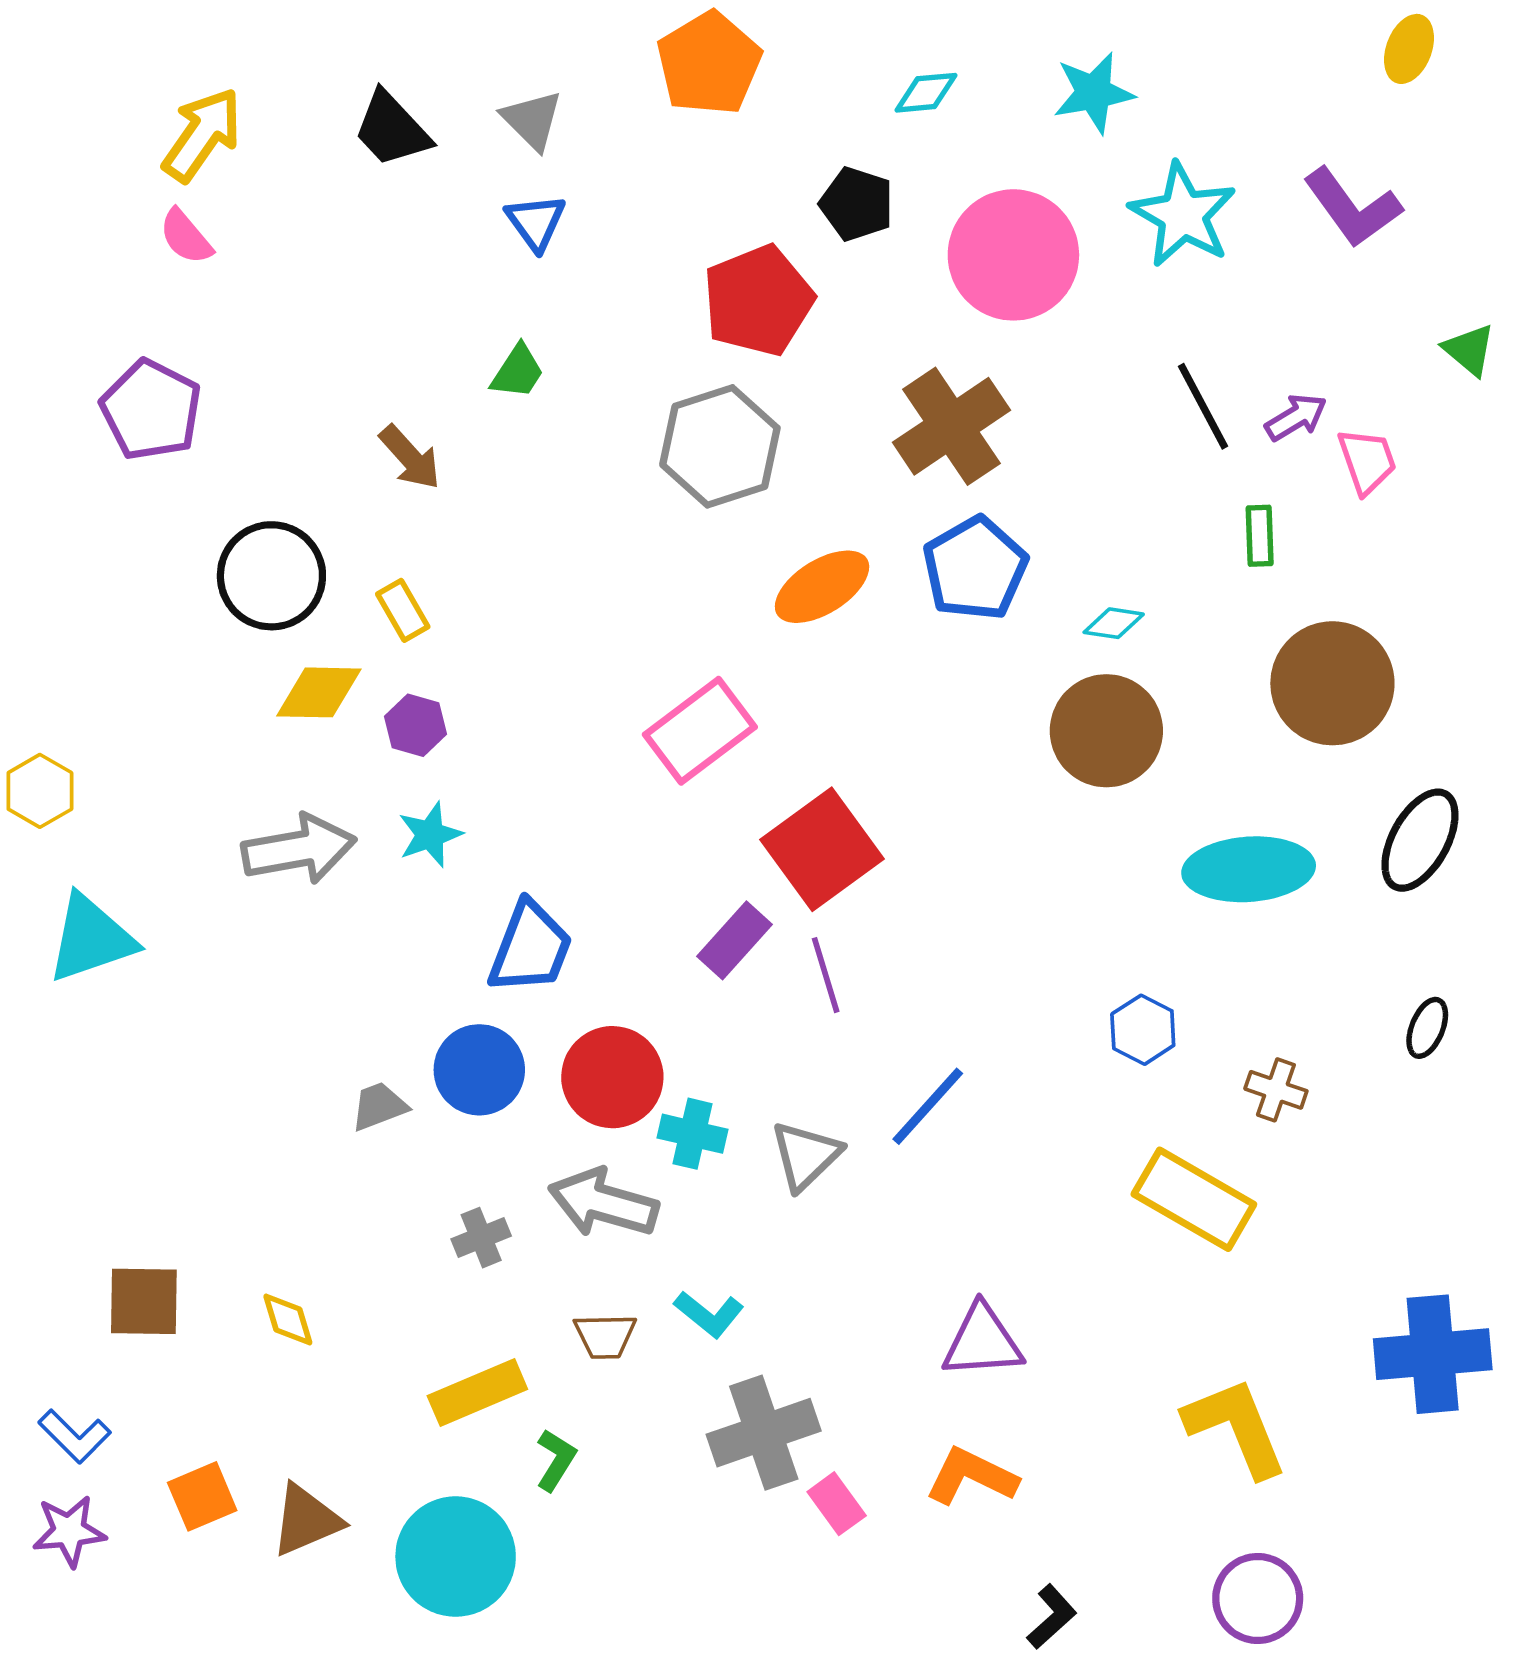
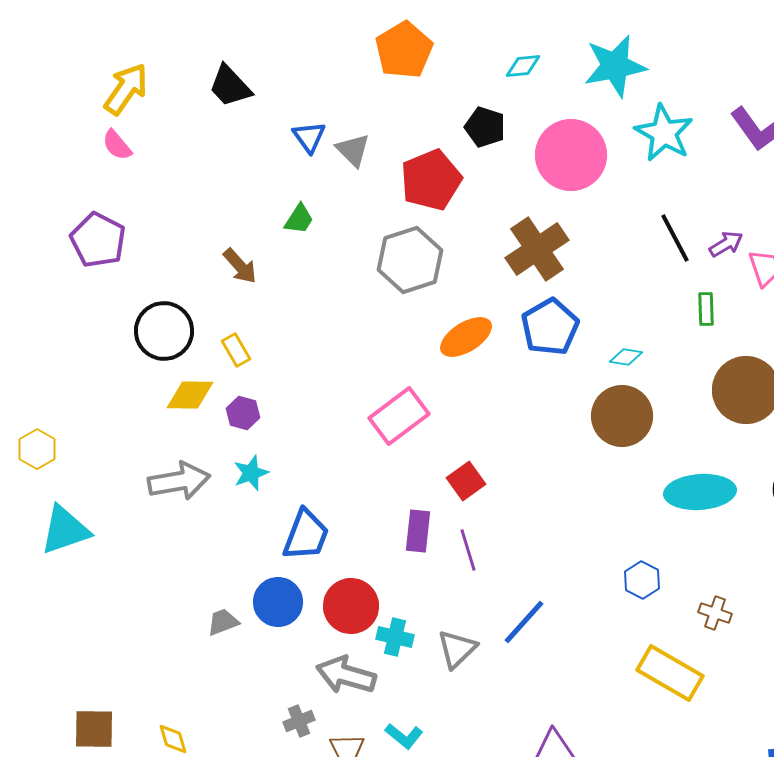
cyan star: (1094, 93) -> (615, 66), size x1.4
gray triangle: (532, 120) -> (353, 150), moved
red square: (822, 849) -> (466, 481), size x0.6
purple rectangle: (735, 940) -> (418, 531), turned -36
gray cross: (481, 1238) -> (299, 721), moved

